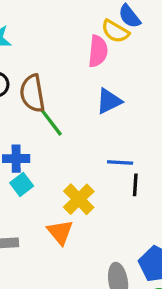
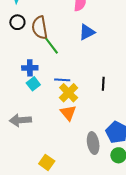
blue line: (120, 163) -> (62, 80), moved
orange triangle: (60, 232) -> (68, 113), moved

